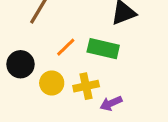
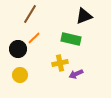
orange line: (66, 47) -> (34, 38), moved
yellow circle: (52, 83) -> (20, 75), moved

